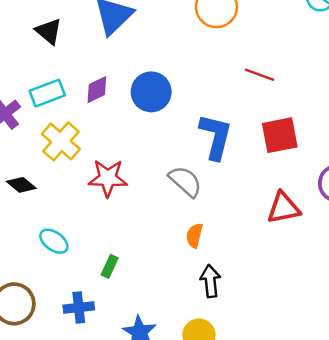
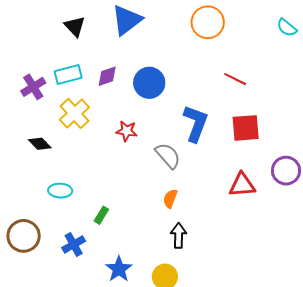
red star: (108, 178) -> (127, 131), moved, size x0.7
cyan ellipse: (54, 241) -> (60, 191), turned -40
blue cross: (79, 307) -> (74, 244), turned -30

